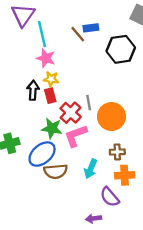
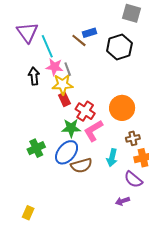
yellow star: (51, 79) -> (63, 84), size x1.5
black arrow: (33, 90) -> (34, 76), moved
gray line: (89, 103) -> (68, 69), moved

